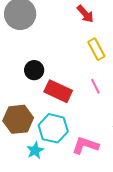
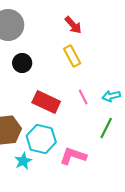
yellow rectangle: (96, 49) -> (72, 56), moved
black circle: (34, 70) -> (22, 63), moved

